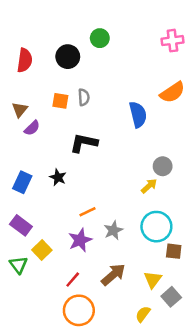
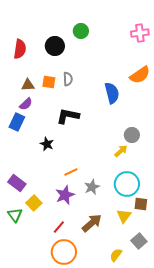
brown triangle: (20, 110) -> (28, 85), moved, turned 48
blue rectangle: (22, 182) -> (17, 122), moved
yellow triangle: (153, 280) -> (124, 216), moved

